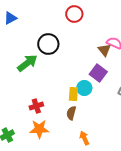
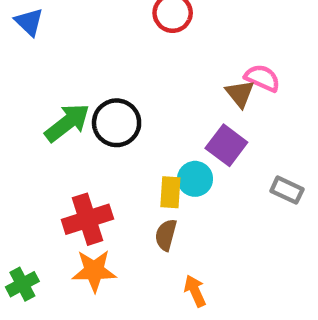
blue triangle: (10, 18) -> (29, 22), turned -48
black circle: (48, 44) -> (117, 123), moved
red cross: (36, 106) -> (87, 219), size x1.5

